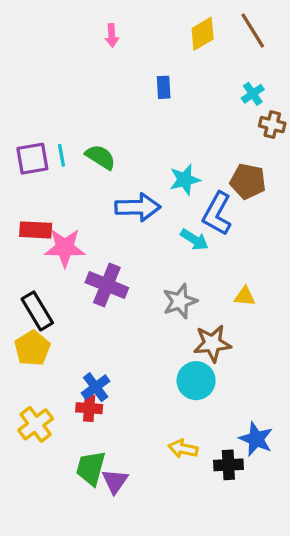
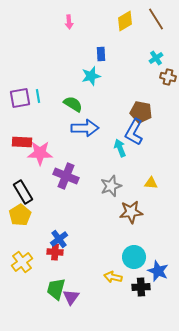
green semicircle: (100, 157) -> (73, 104), moved
cyan star: (185, 180) -> (91, 76), moved
brown pentagon: (248, 181) -> (141, 112), moved
cyan arrow: (194, 240) -> (120, 148), turned -144
cyan circle: (196, 381) -> (134, 257), moved

